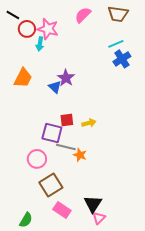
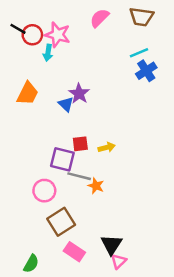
black line: (13, 15) -> (18, 29), moved

